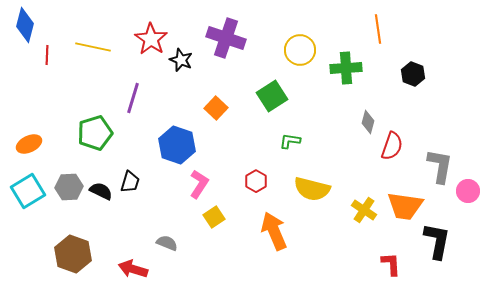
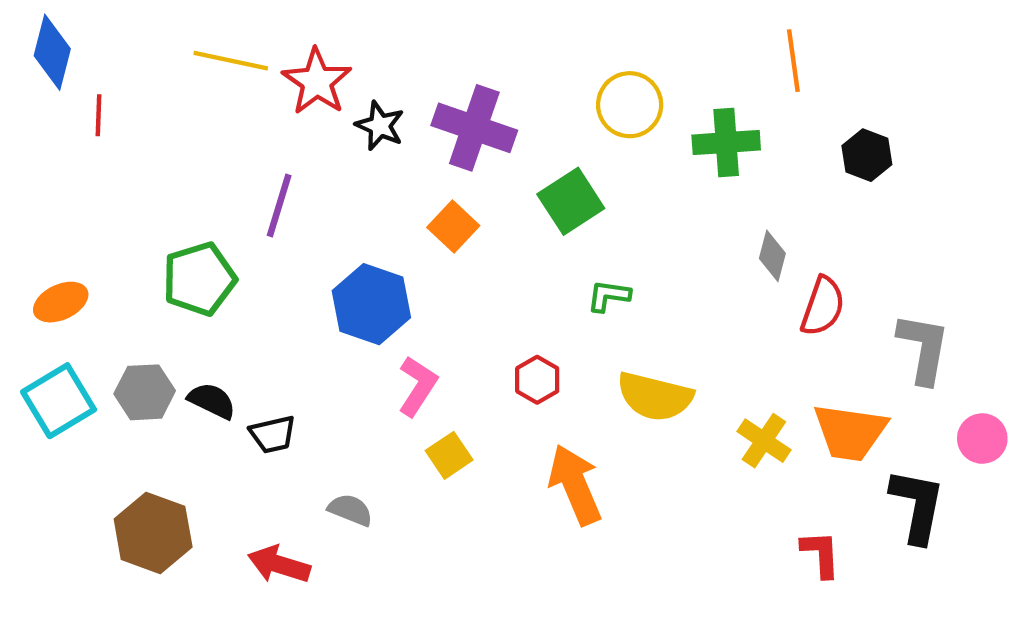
purple cross: (226, 38) -> (474, 128), moved
yellow line: (93, 47) -> (231, 61), moved
black trapezoid: (130, 182) -> (273, 434), moved, turned 60
pink circle: (468, 191) -> (982, 439), moved

